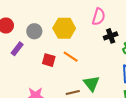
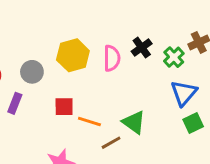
pink semicircle: (99, 17) -> (112, 58), moved
orange line: (71, 57) -> (89, 121), moved

